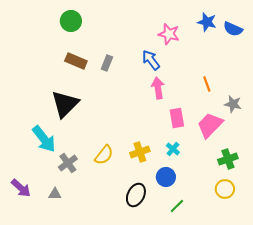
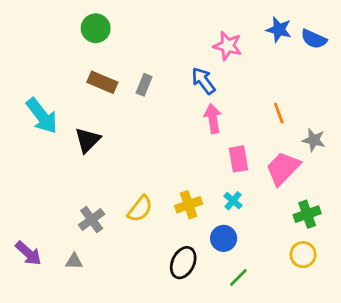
black triangle: (65, 104) -> (88, 140), size x0.7
cyan arrow: (44, 139) -> (42, 116), moved

